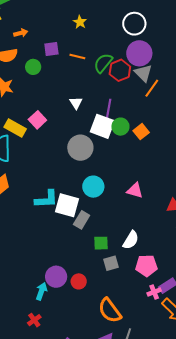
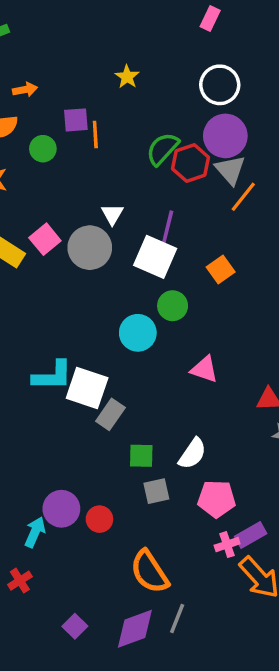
orange line: (77, 56) -> (95, 135), moved, turned 70
green circle: (120, 127) -> (173, 306), moved
gray circle: (80, 148) -> (90, 248), moved
cyan circle: (93, 187) -> (138, 333), moved

